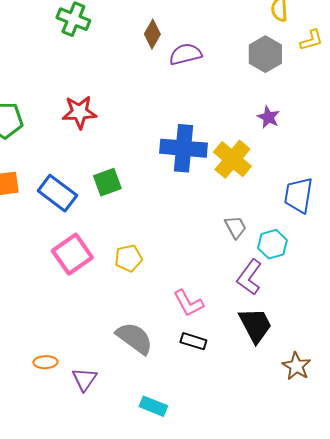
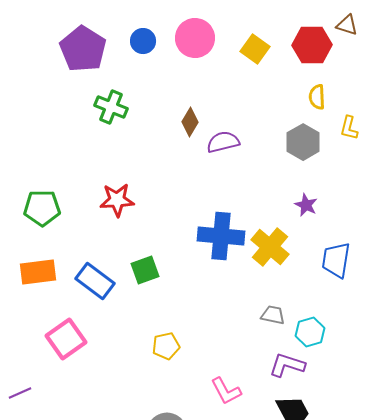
yellow L-shape: (311, 40) -> (349, 128), turned 120
blue trapezoid: (298, 195) -> (336, 260), moved
gray trapezoid: (235, 227) -> (273, 315), turned -50
pink square: (72, 254) -> (66, 339), moved
purple L-shape: (249, 277) -> (287, 365), turned 72

